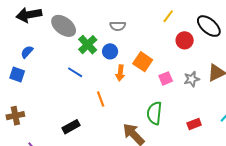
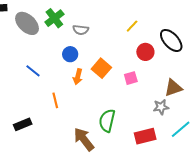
green cross: (88, 45) -> (54, 18), moved
pink square: (166, 78) -> (131, 78), moved
gray star: (192, 79) -> (161, 107), moved
red rectangle: (194, 124) -> (145, 136), size x1.5

